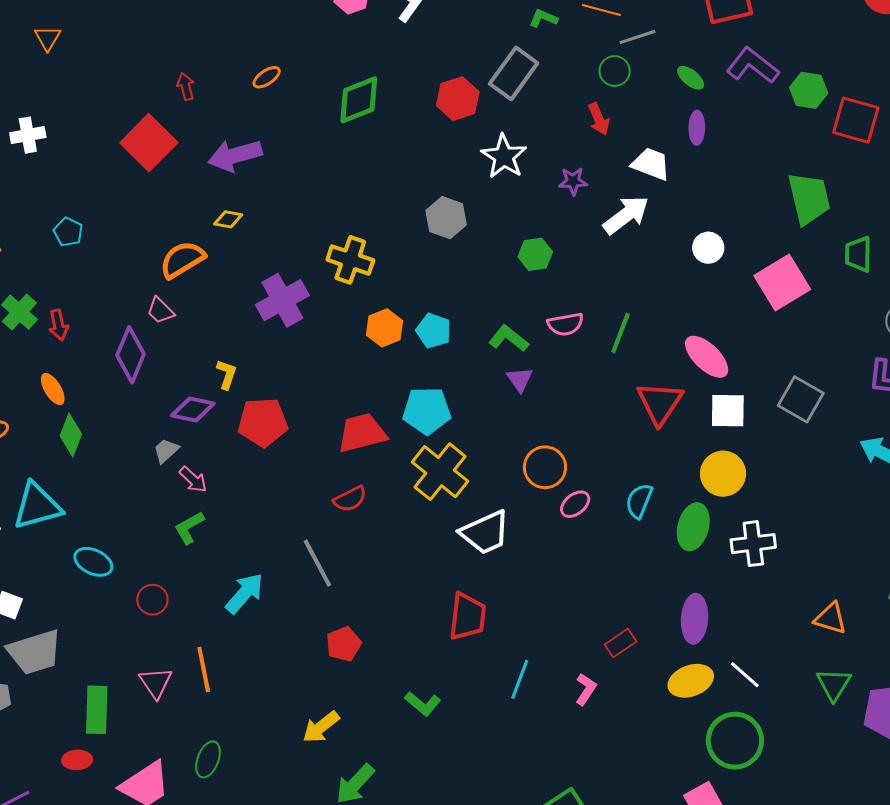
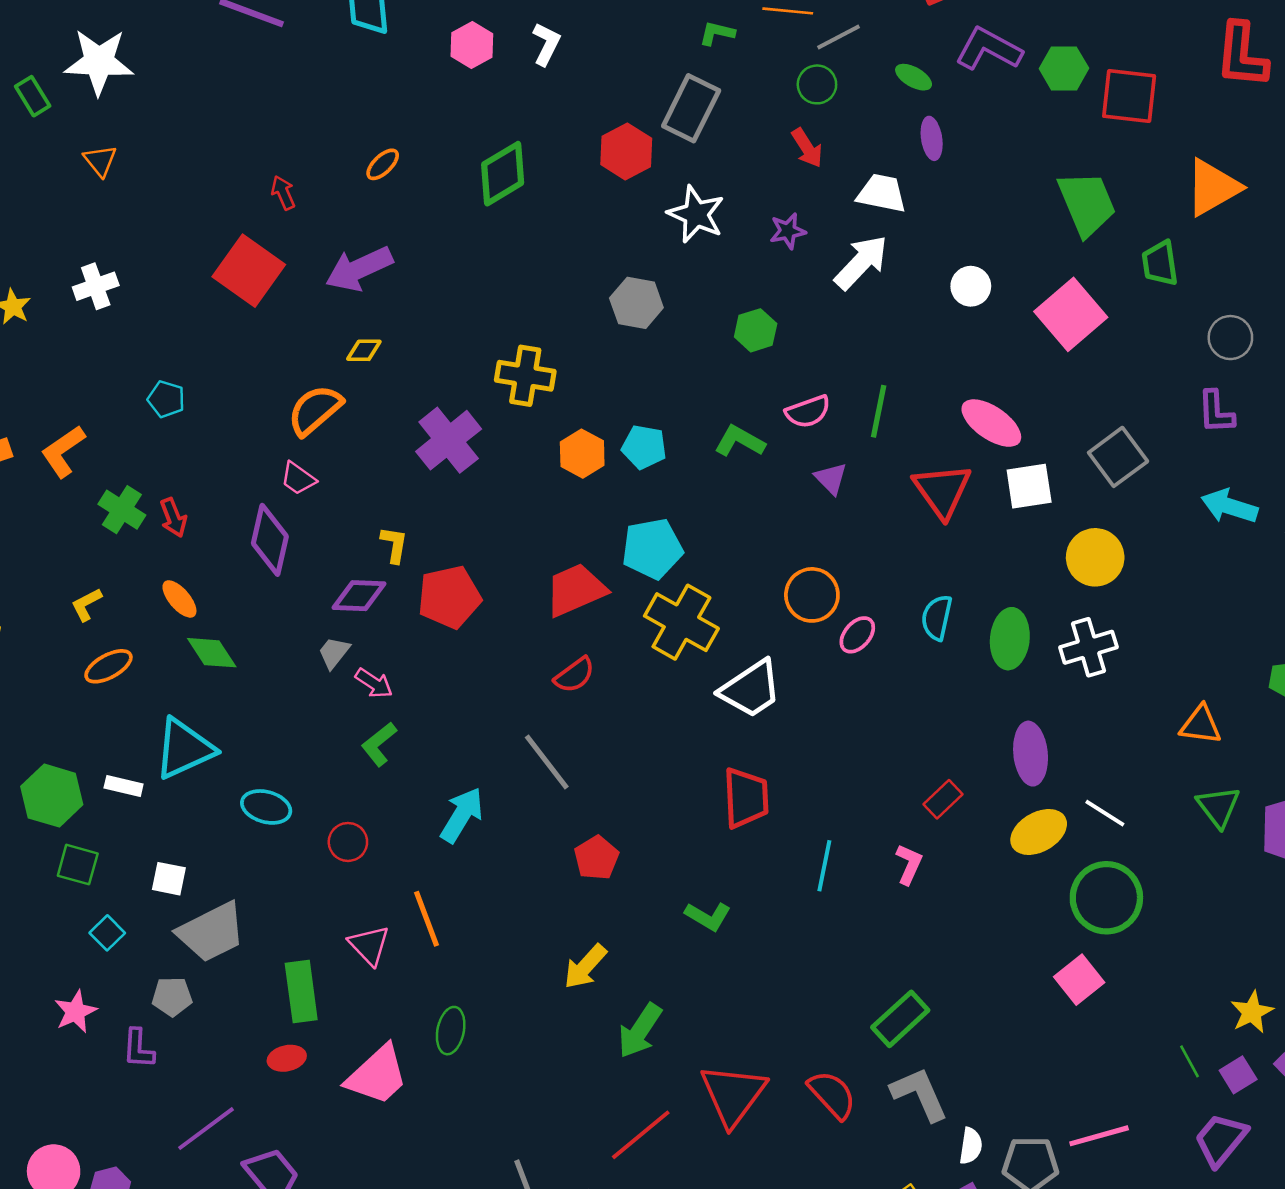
purple triangle: (520, 379) -> (831, 478), moved
gray square: (801, 399) -> (1118, 457), turned 33
green diamond: (71, 435) -> (212, 653), turned -45
yellow circle: (723, 474) -> (1095, 557), moved

